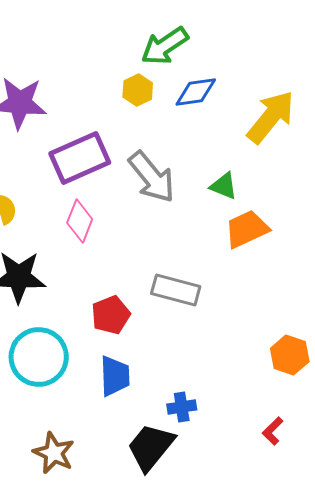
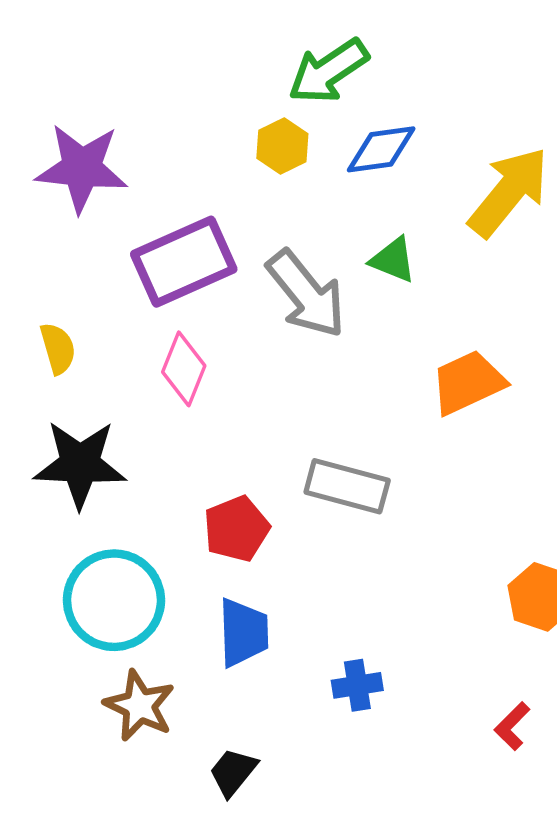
green triangle: (224, 186) -> (393, 260), moved
black trapezoid: (151, 447) -> (233, 772), moved, size x0.6
brown star: (54, 453) -> (140, 706), moved

